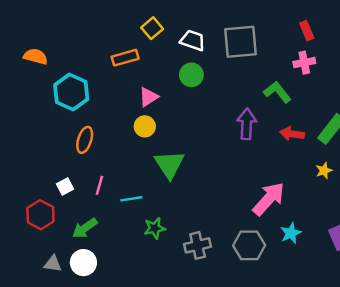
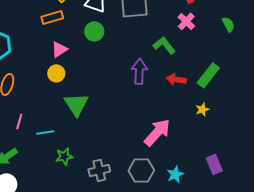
orange rectangle: (125, 58) -> (52, 17), moved
pink cross: (304, 63) -> (186, 21), turned -36
cyan star: (291, 233) -> (175, 174), moved

